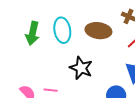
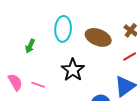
green arrow: (32, 33) -> (30, 46), moved, size x0.6

